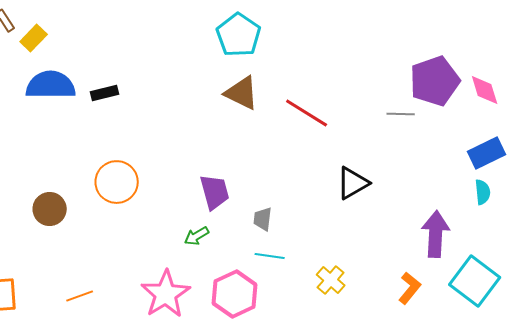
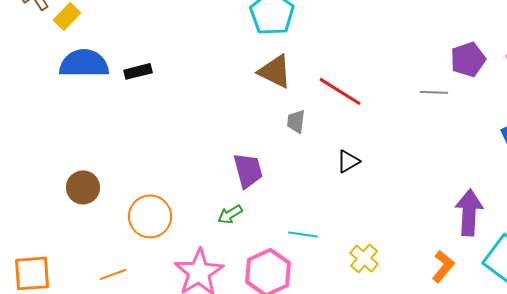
purple pentagon: (435, 81) -> (468, 59), size x0.7
orange circle: (117, 182) -> (150, 216), moved
black triangle: (353, 183) -> (348, 161), moved, size x0.7
gray trapezoid: (263, 219) -> (296, 121), moved

